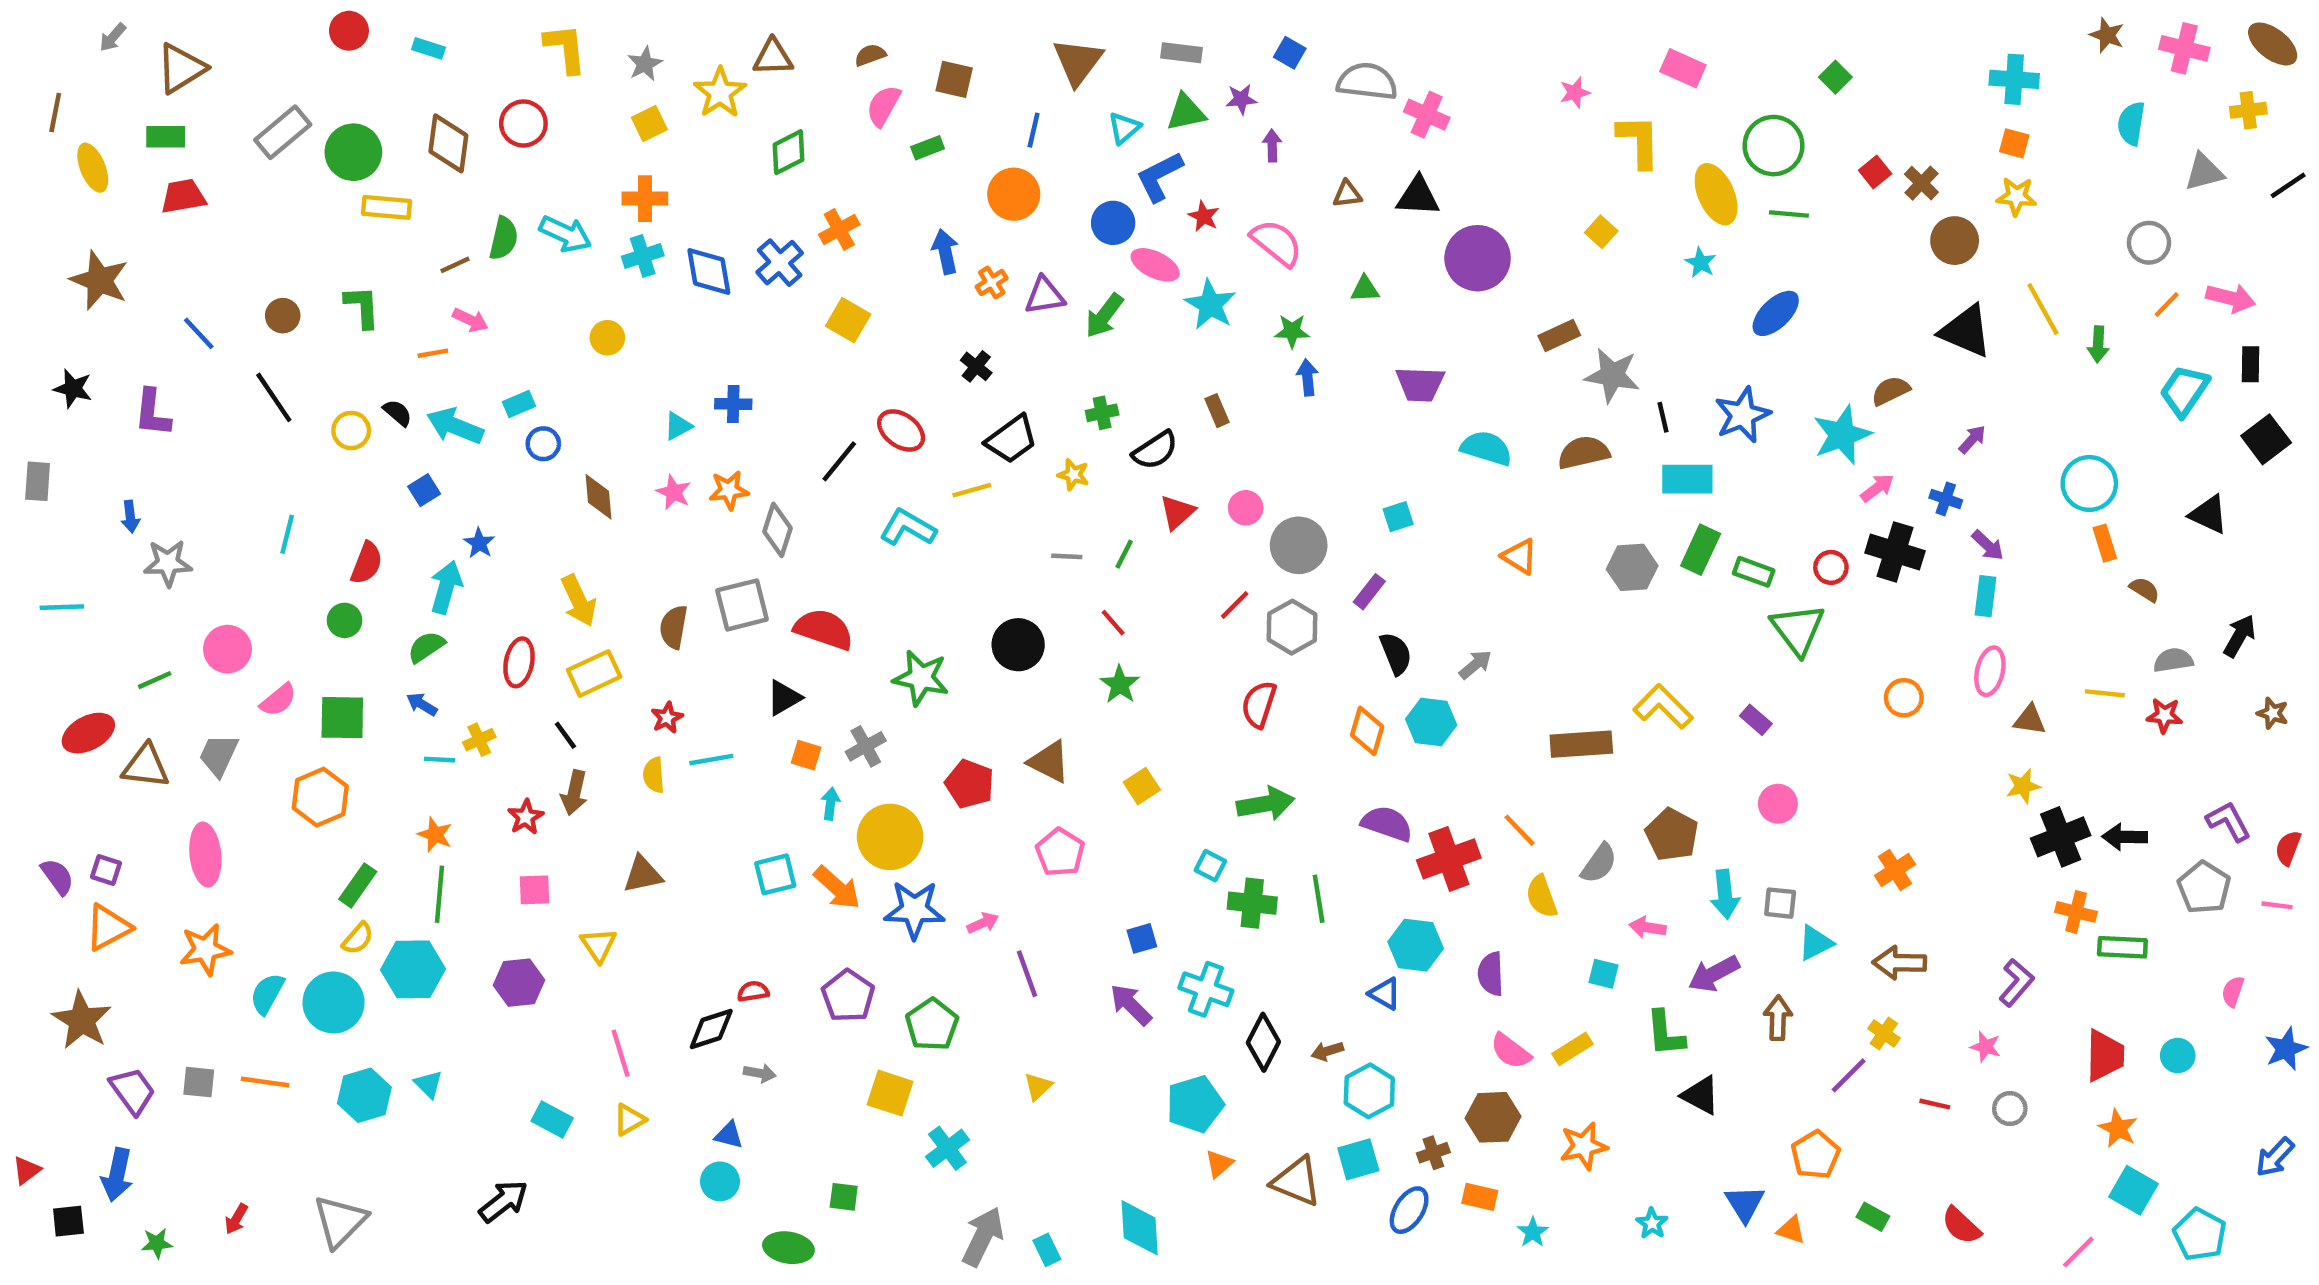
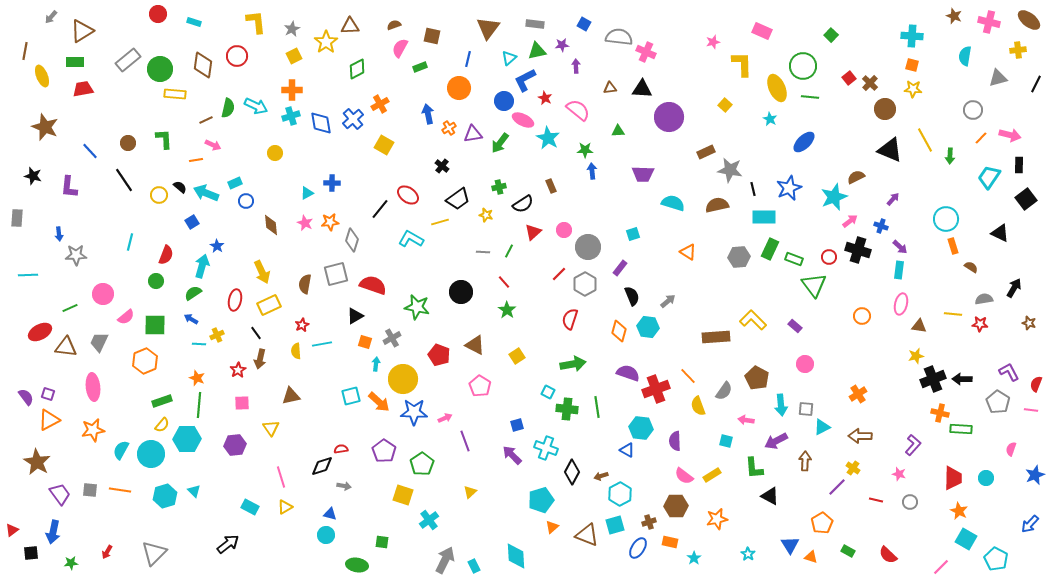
black line: (2288, 185) -> (1036, 84), turned -30
green rectangle: (358, 885) -> (162, 401), turned 36

